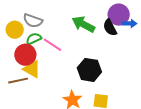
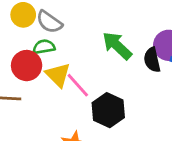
yellow circle: (15, 30) -> (23, 15), moved
pink line: (52, 45) -> (78, 85), moved
yellow triangle: (32, 69) -> (58, 75), moved

